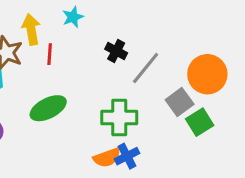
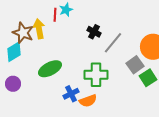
yellow arrow: (31, 29) -> (39, 29), moved
red line: (50, 54) -> (55, 15), moved
blue cross: (127, 156) -> (71, 94), moved

